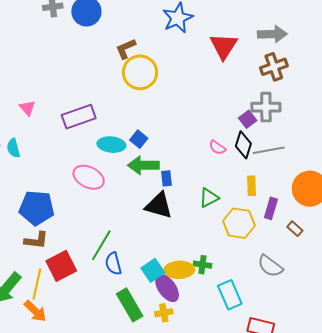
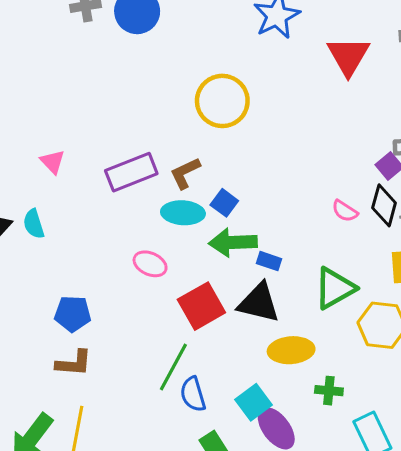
brown L-shape: (126, 49) -> (185, 173), moved
pink ellipse: (89, 177) -> (150, 264), size x0.7
blue rectangle: (167, 178) -> (269, 261), turned -63
green triangle: (209, 198) -> (335, 288), size x1.4
blue pentagon: (37, 208) -> (73, 314), size x0.7
red square: (61, 266) -> (201, 306), moved
yellow ellipse: (179, 270) -> (291, 350), moved

